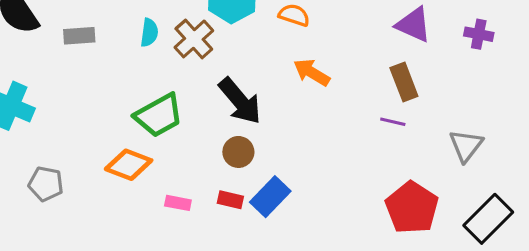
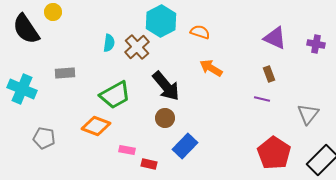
gray rectangle: (79, 36) -> (65, 73), moved
brown rectangle: (404, 82) -> (269, 74), size x0.7
red rectangle: (230, 200) -> (149, 164), moved

